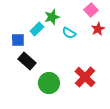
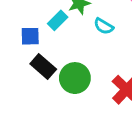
green circle: (49, 83) -> (75, 78), moved

